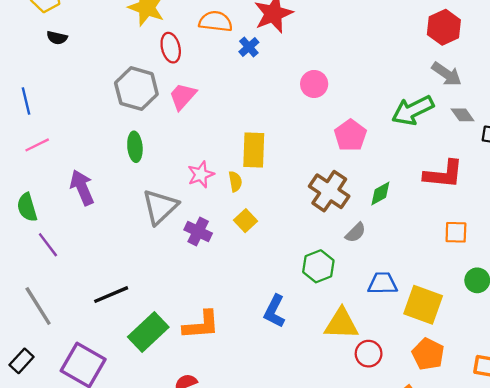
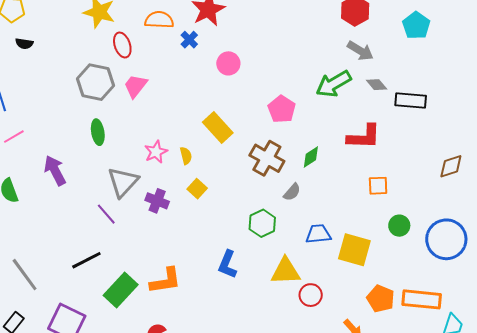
pink circle: (314, 84) -> (228, 63), moved
yellow rectangle: (254, 150) -> (218, 128), moved, turned -40
purple line: (48, 245) -> (106, 214), moved
orange pentagon: (428, 354) -> (381, 299), moved

